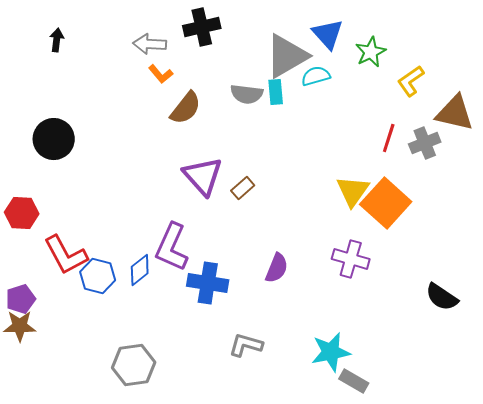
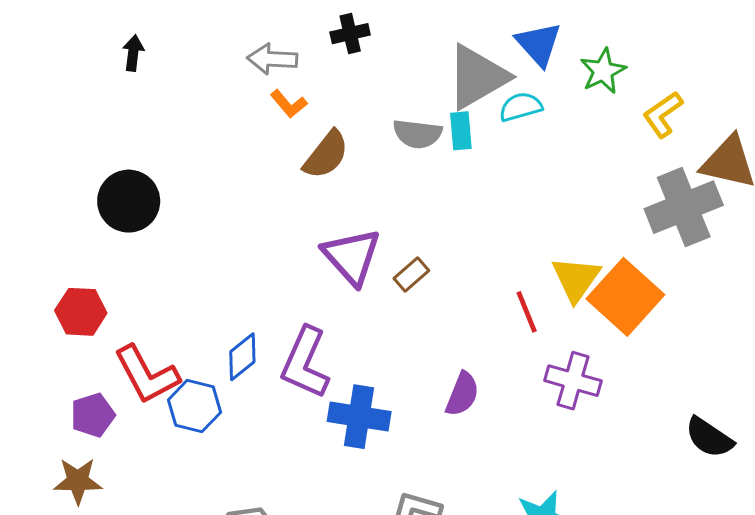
black cross: (202, 27) -> (350, 34), size x0.7
red line: (389, 138) -> (527, 312), moved, turned -40
gray cross: (425, 143) -> (684, 207), size x1.6
blue diamond: (140, 270) -> (242, 357), moved
purple pentagon: (21, 299) -> (93, 415), moved

